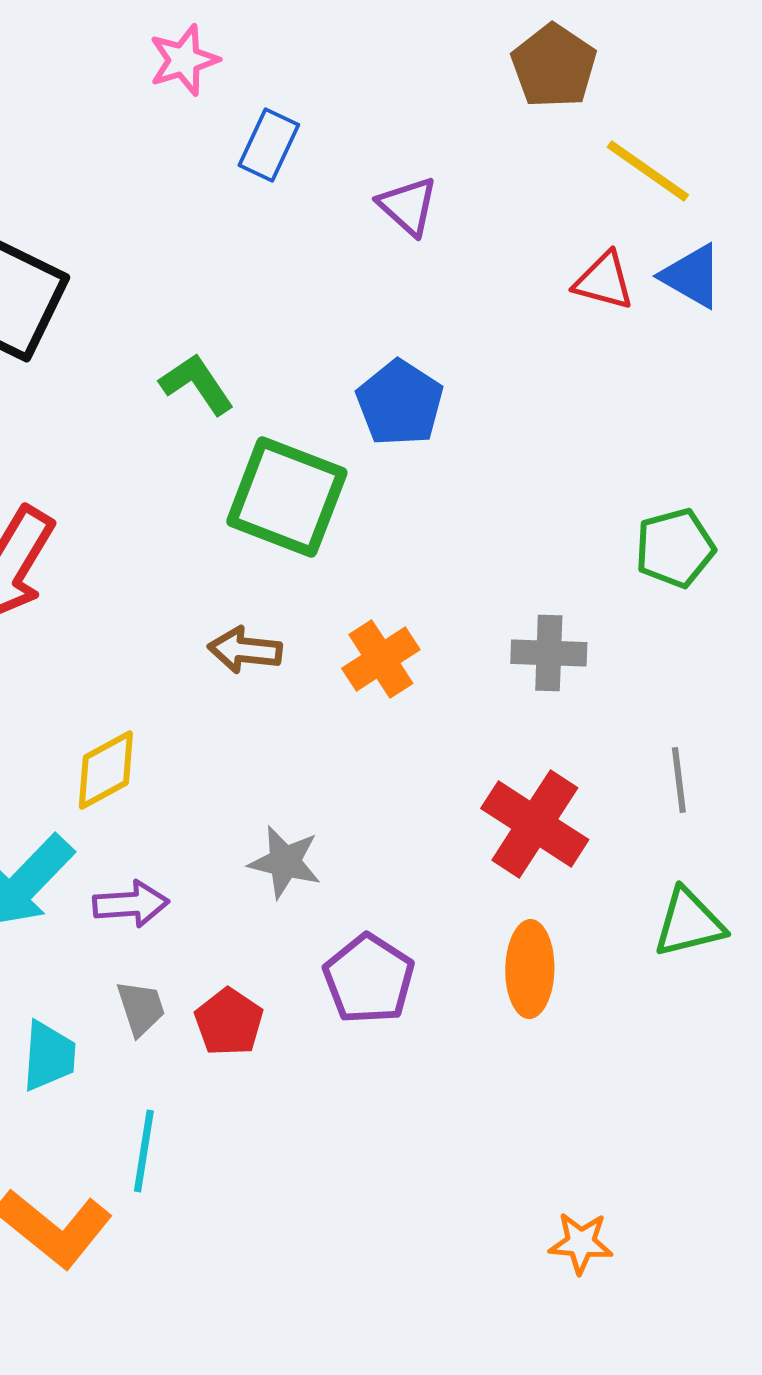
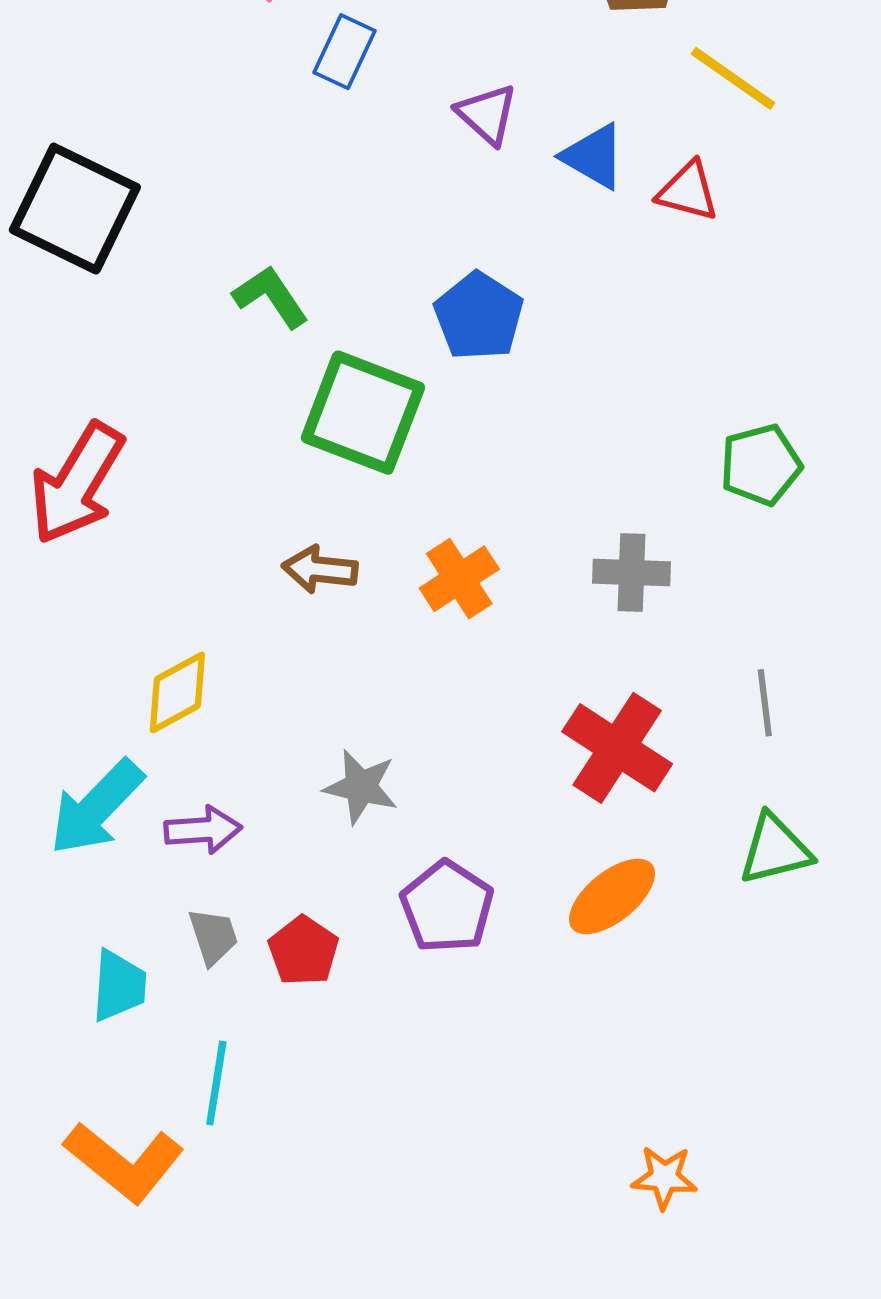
blue triangle: (692, 276) -> (594, 156), moved
orange ellipse: (530, 969) -> (612, 896), turned 50

